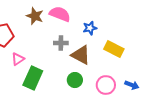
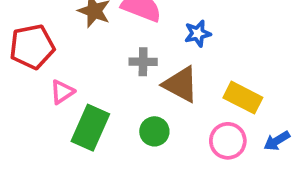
yellow rectangle: (114, 49) -> (243, 98), moved
green circle: (75, 80) -> (154, 131), moved
blue arrow: (132, 85) -> (277, 141), turned 128

